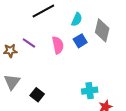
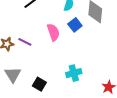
purple line: (29, 43) -> (25, 42), moved
cyan cross: (90, 91) -> (74, 73), moved

